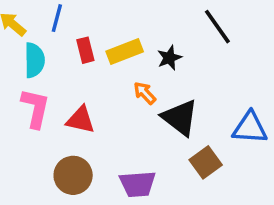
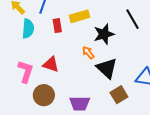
yellow rectangle: (125, 51) -> (79, 16), moved
black star: (169, 58) -> (104, 34), size x1.5
pink L-shape: (35, 108) -> (26, 72), moved

